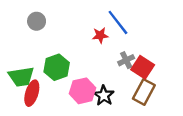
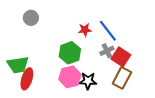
blue line: (118, 22) -> (108, 31), moved
green hexagon: (57, 67) -> (70, 53), moved
black star: (104, 96) -> (88, 81), turned -30

